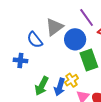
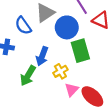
blue arrow: (60, 87) -> (42, 56), moved

